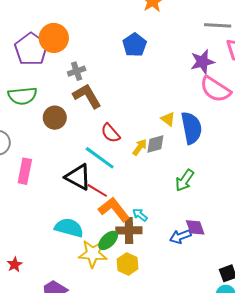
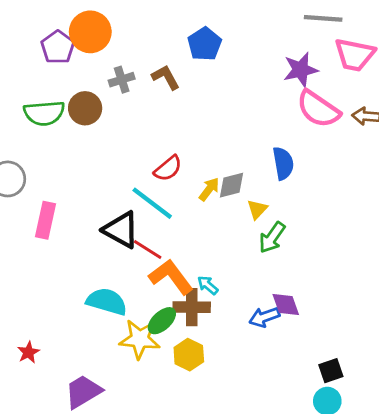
purple pentagon: (31, 49) -> (58, 47), size x0.7
brown L-shape: (87, 96) -> (166, 77), moved, size x0.7
brown circle: (55, 118) -> (85, 108), moved
yellow triangle: (168, 119) -> (257, 209), moved, turned 35
blue semicircle: (191, 128) -> (283, 163), size x0.7
red semicircle: (110, 133) -> (168, 168), turned -90

